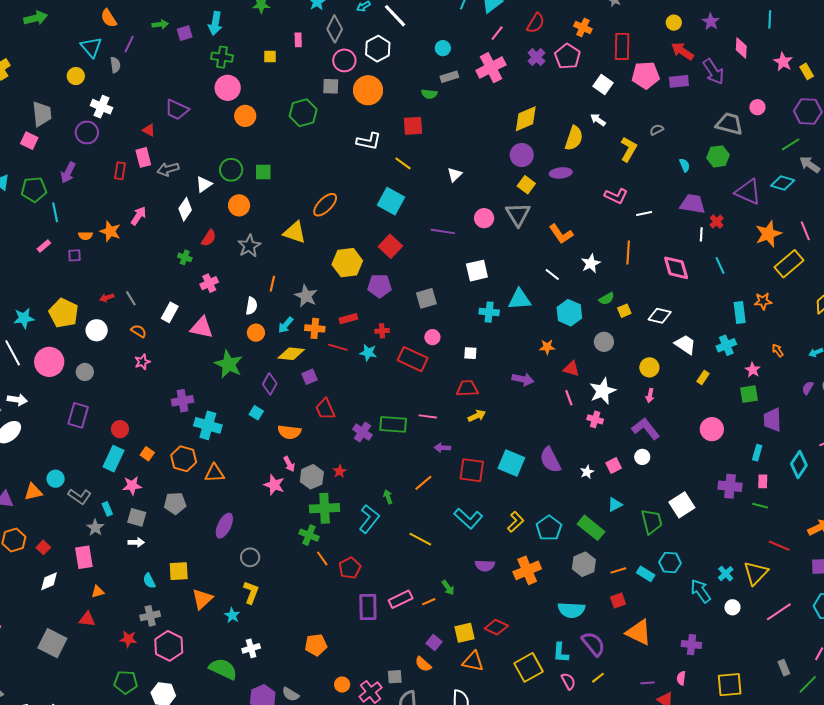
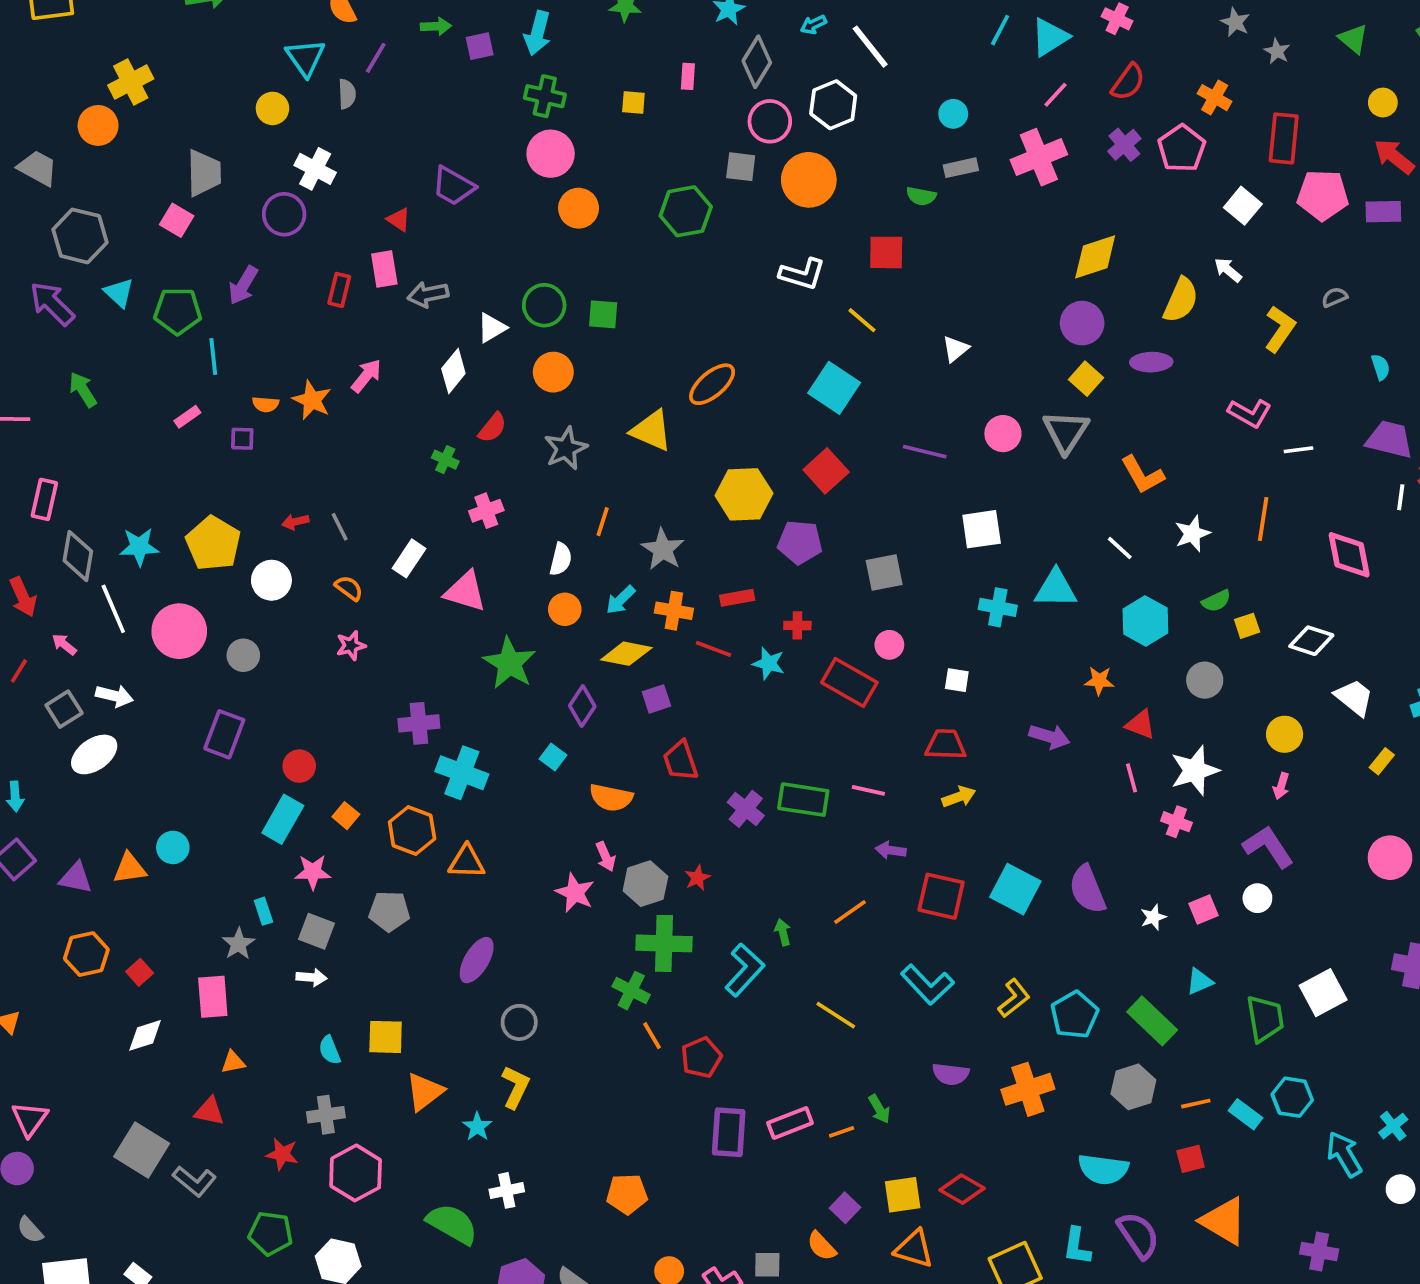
gray L-shape: (80, 496) -> (194, 1181), moved

